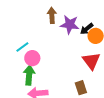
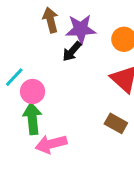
black arrow: (87, 29) -> (72, 51), moved
brown rectangle: (81, 88) -> (116, 123), turned -32

